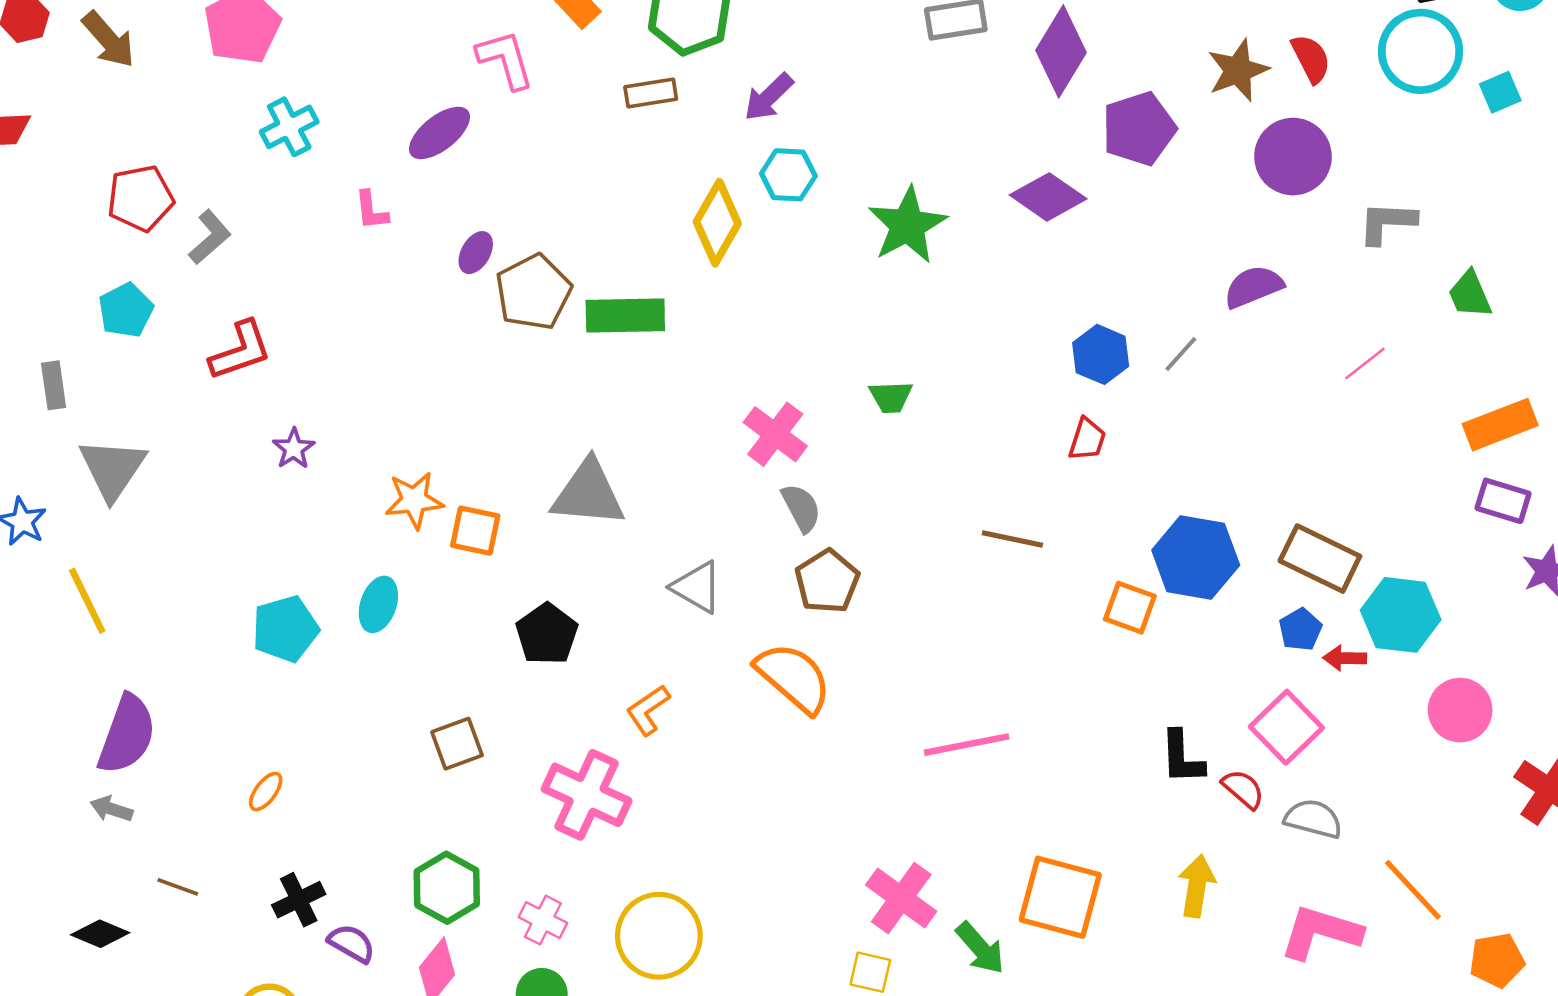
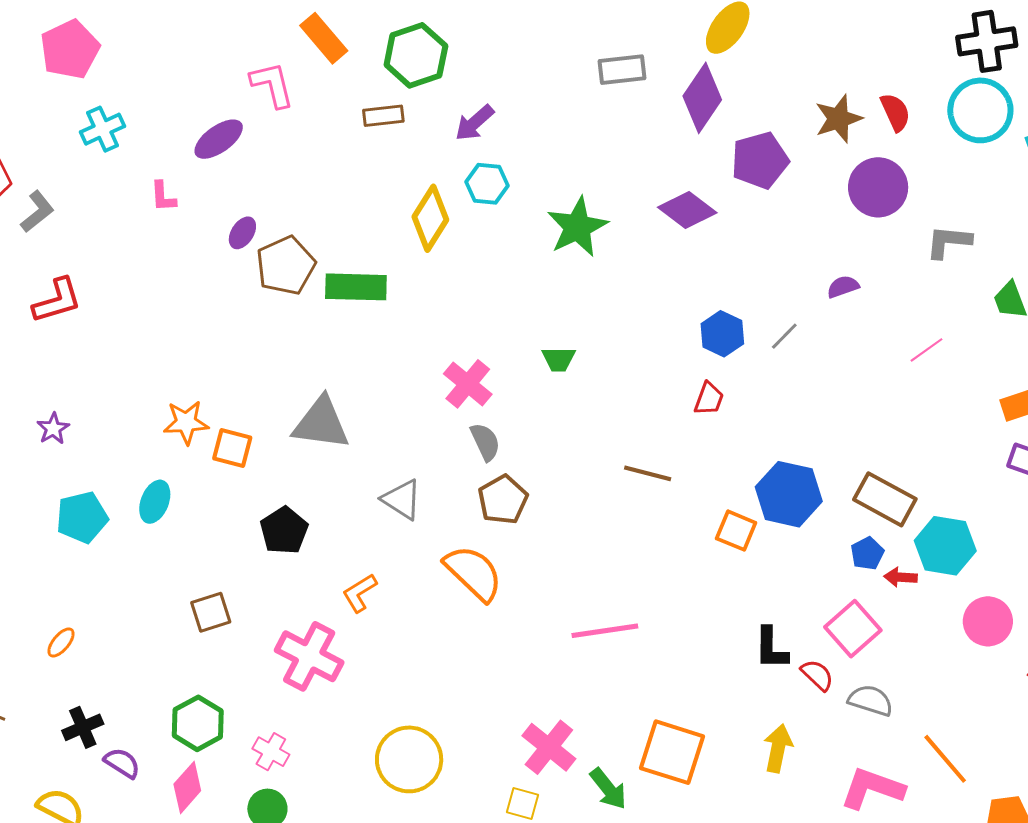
purple semicircle: (1253, 287) -> (843, 287), size x0.7
purple star: (294, 449) -> (53, 429), moved
yellow circle: (659, 936) -> (409, 759), moved

